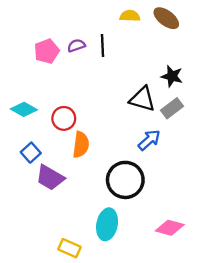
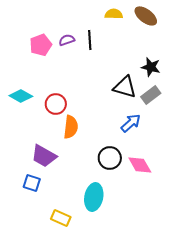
blue square: (31, 153) -> (32, 183), moved, turned -30
black circle: (125, 180) -> (110, 158), size x0.7
pink diamond: (170, 228) -> (140, 165), moved, turned 45

